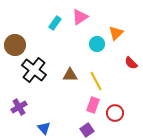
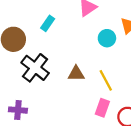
cyan rectangle: (55, 23) -> (48, 23), moved
purple cross: (19, 107) -> (18, 110), turned 35

